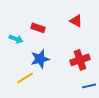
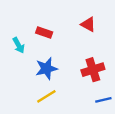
cyan arrow: (16, 39) -> (19, 45), turned 40
yellow line: (25, 78) -> (46, 96), moved

